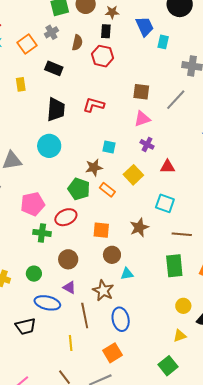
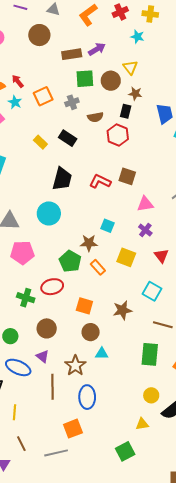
brown semicircle: (77, 43) -> (95, 117), turned 56
orange square: (27, 44) -> (43, 96), moved
yellow rectangle: (21, 84) -> (40, 142), moved, turned -48
brown square: (141, 92) -> (127, 176), moved
red triangle: (168, 167) -> (161, 256), turned 42
yellow square: (133, 175) -> (126, 257), turned -36
pink pentagon: (33, 204) -> (22, 253), moved
yellow line: (71, 343) -> (15, 412), moved

